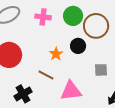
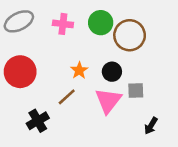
black circle: (78, 46) -> (112, 72), moved
brown line: (46, 75) -> (67, 97), turned -70
pink triangle: (71, 91) -> (108, 101), moved, turned -45

